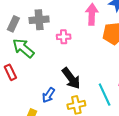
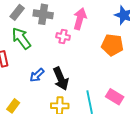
pink arrow: (92, 14) -> (80, 19), moved
blue arrow: (48, 95) -> (37, 75), moved

